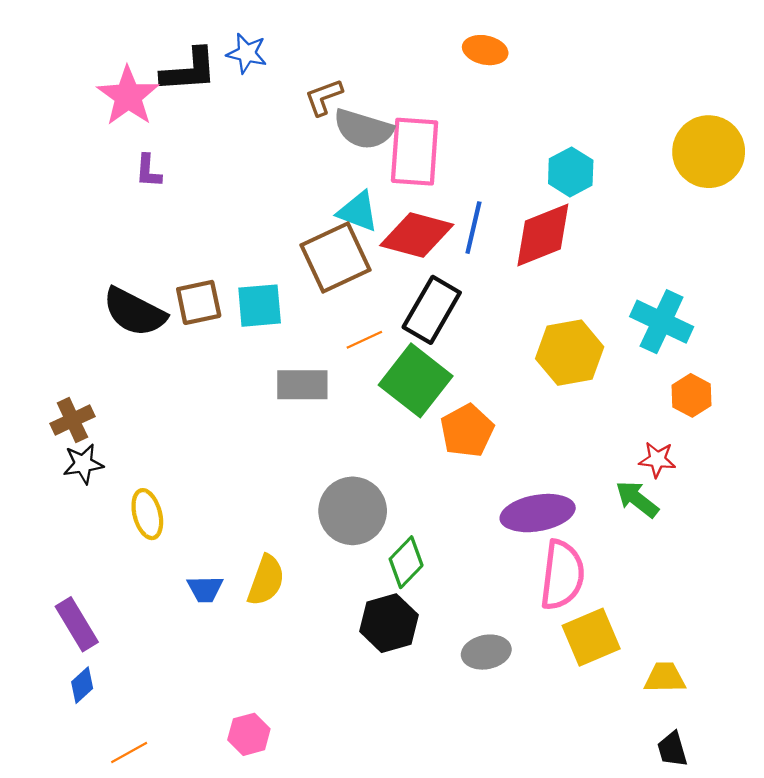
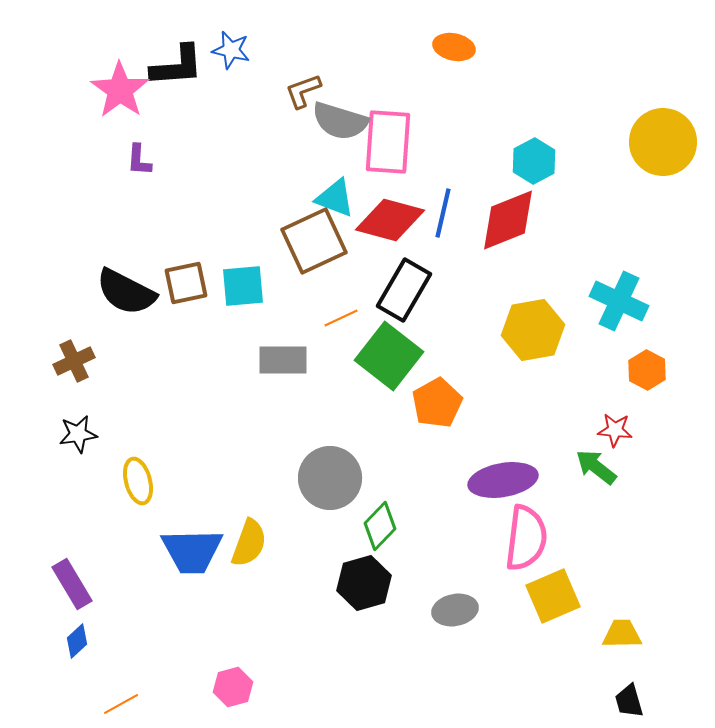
brown cross: (72, 420) -> (74, 361), moved
blue trapezoid: (205, 589) -> (192, 551), size x1.8

